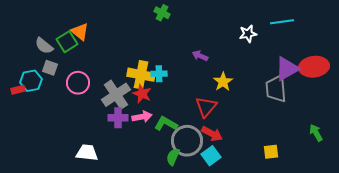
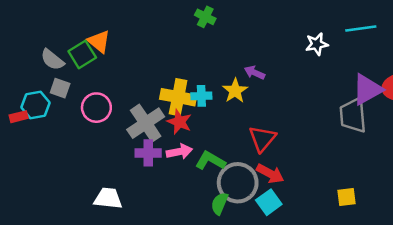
yellow star: (223, 82) -> (235, 91), moved

